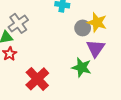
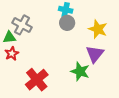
gray cross: (18, 23) -> (22, 25), turned -30
gray circle: (83, 28) -> (67, 23), moved

